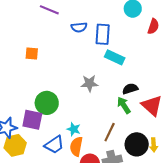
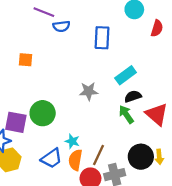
blue semicircle: (79, 27) -> (61, 26), moved
cyan rectangle: (115, 57) -> (126, 75), moved, turned -60
purple square: (32, 120) -> (16, 122), moved
brown line: (110, 132) -> (99, 155), moved

